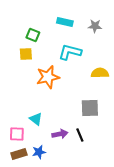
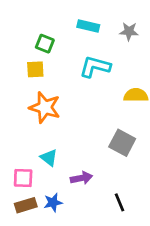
orange star: (48, 77) -> (45, 107), moved, turned 30
gray square: (90, 108) -> (122, 143), turned 30
black line: (80, 135) -> (119, 202), moved

